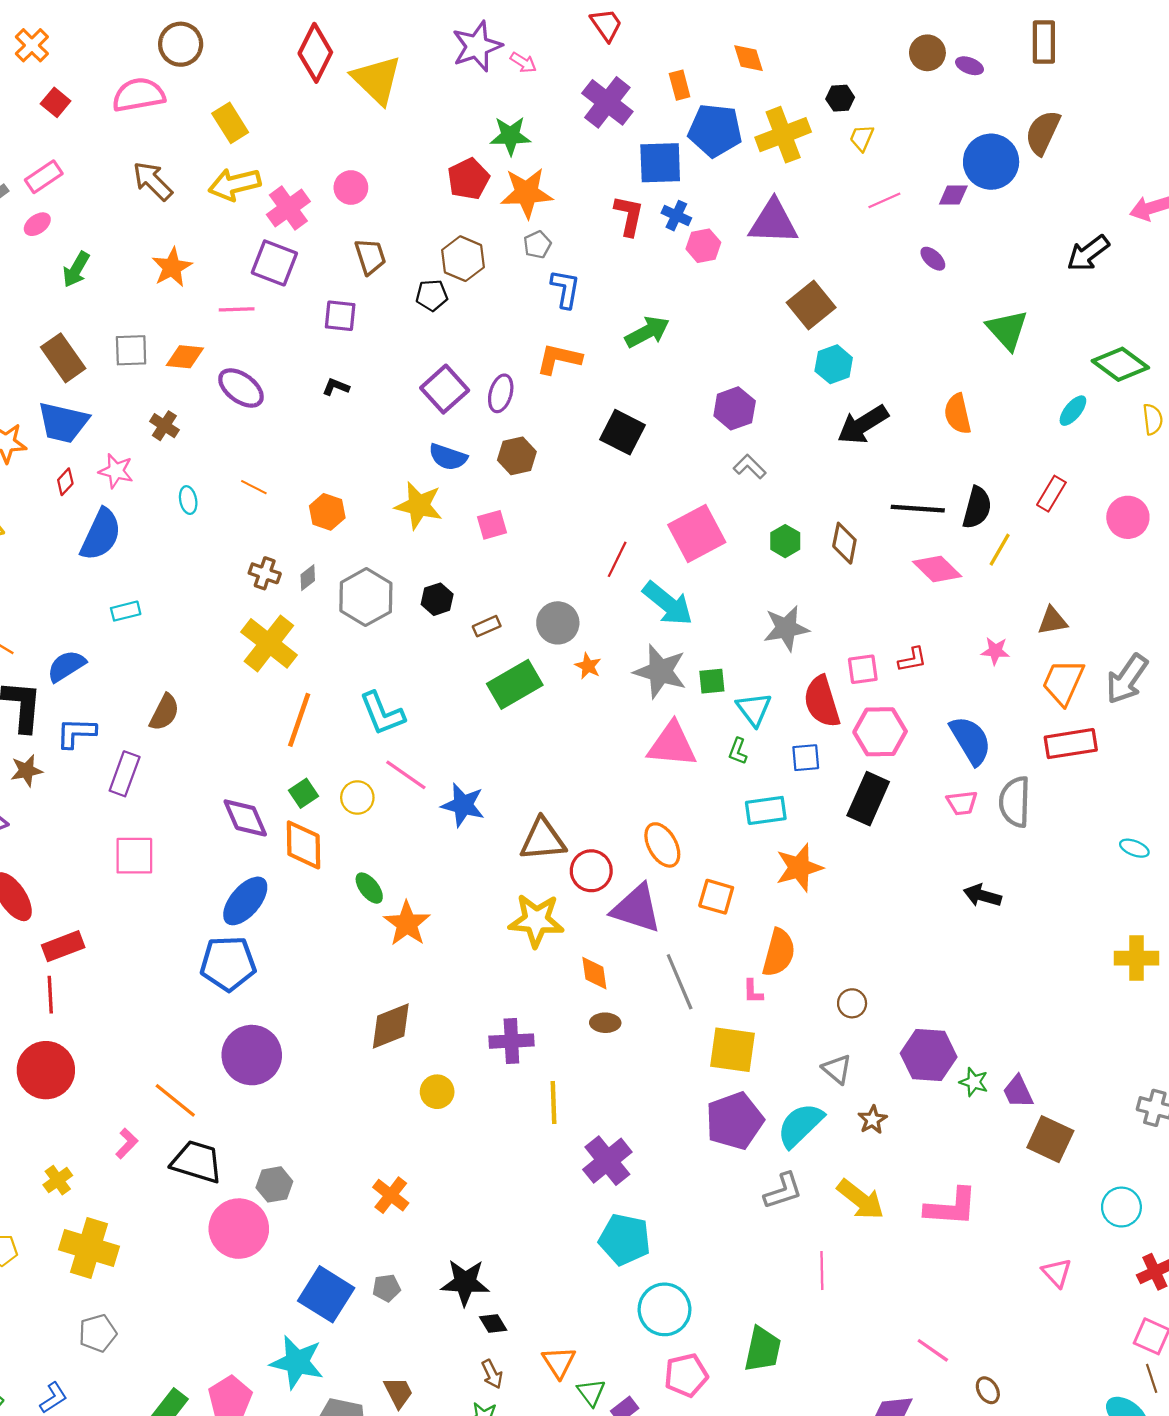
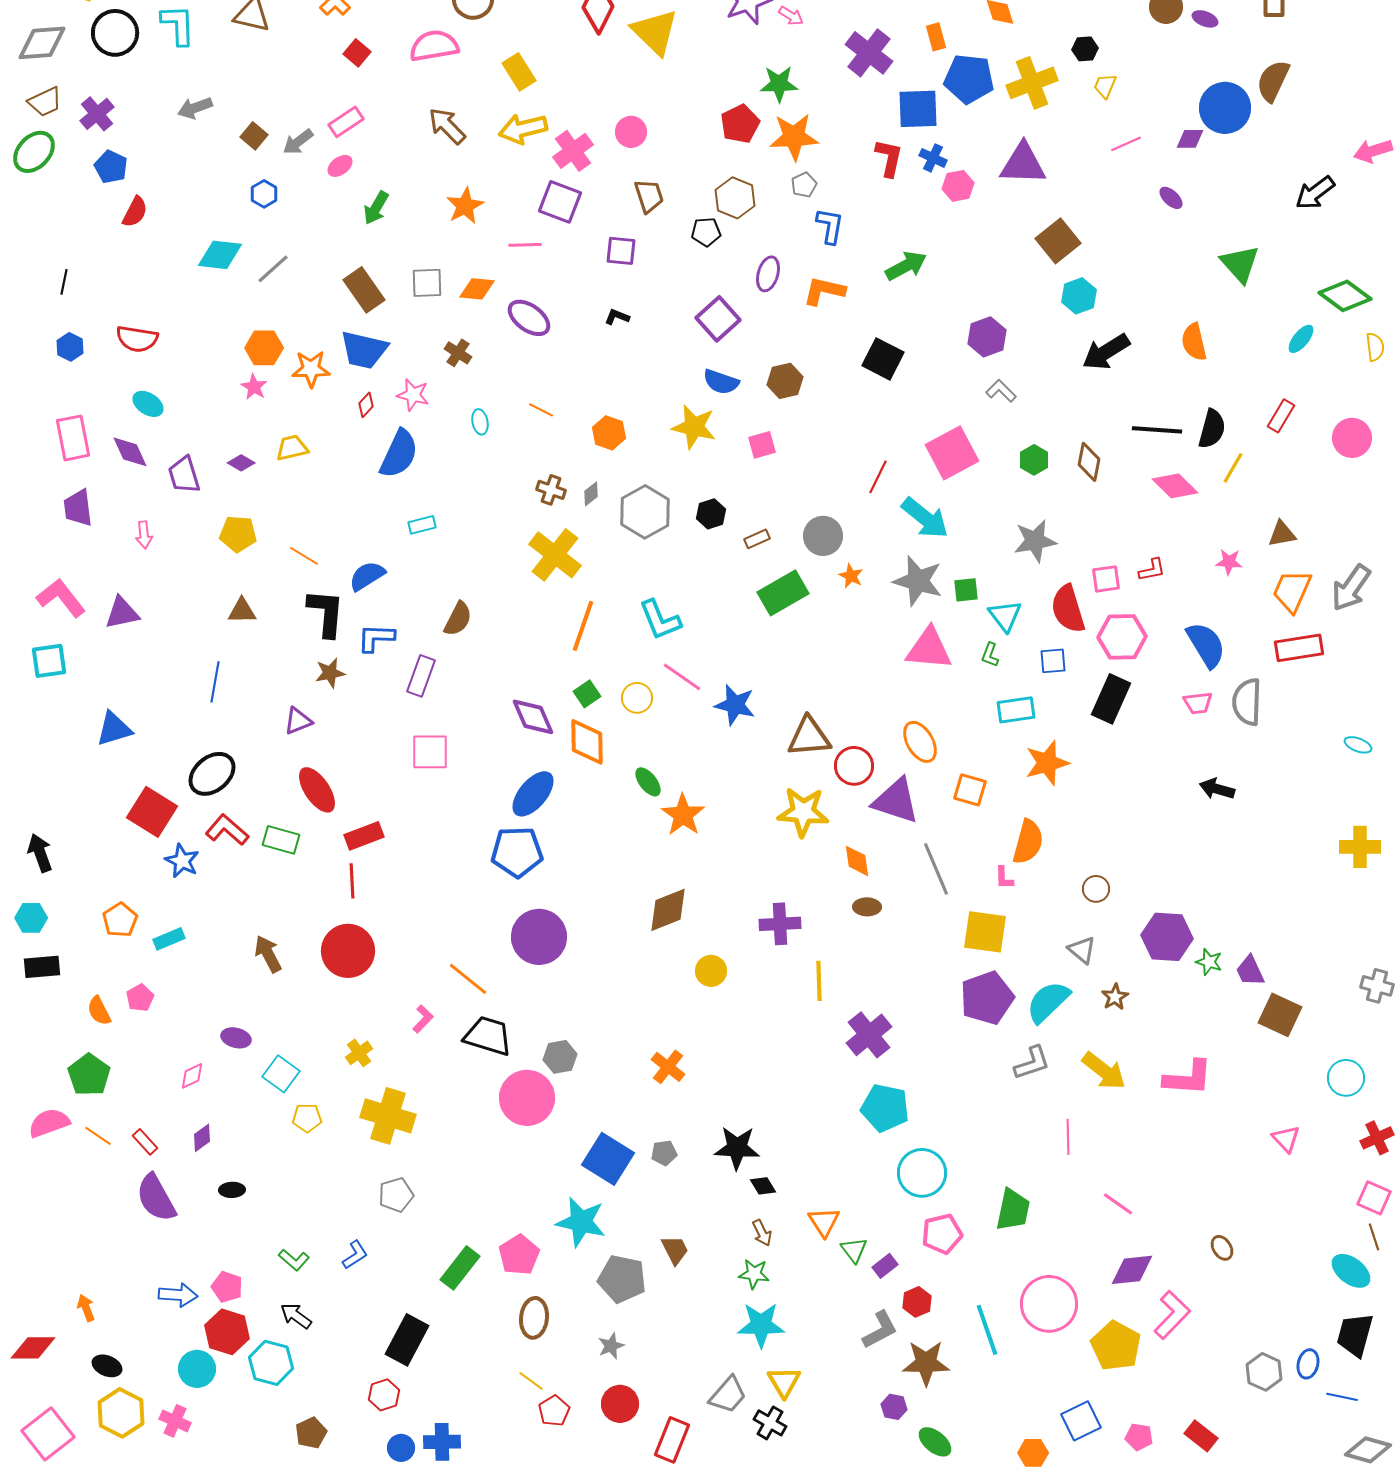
purple ellipse: (501, 393) -> (768, 274), moved
pink line: (933, 1350) -> (1118, 1204), moved

